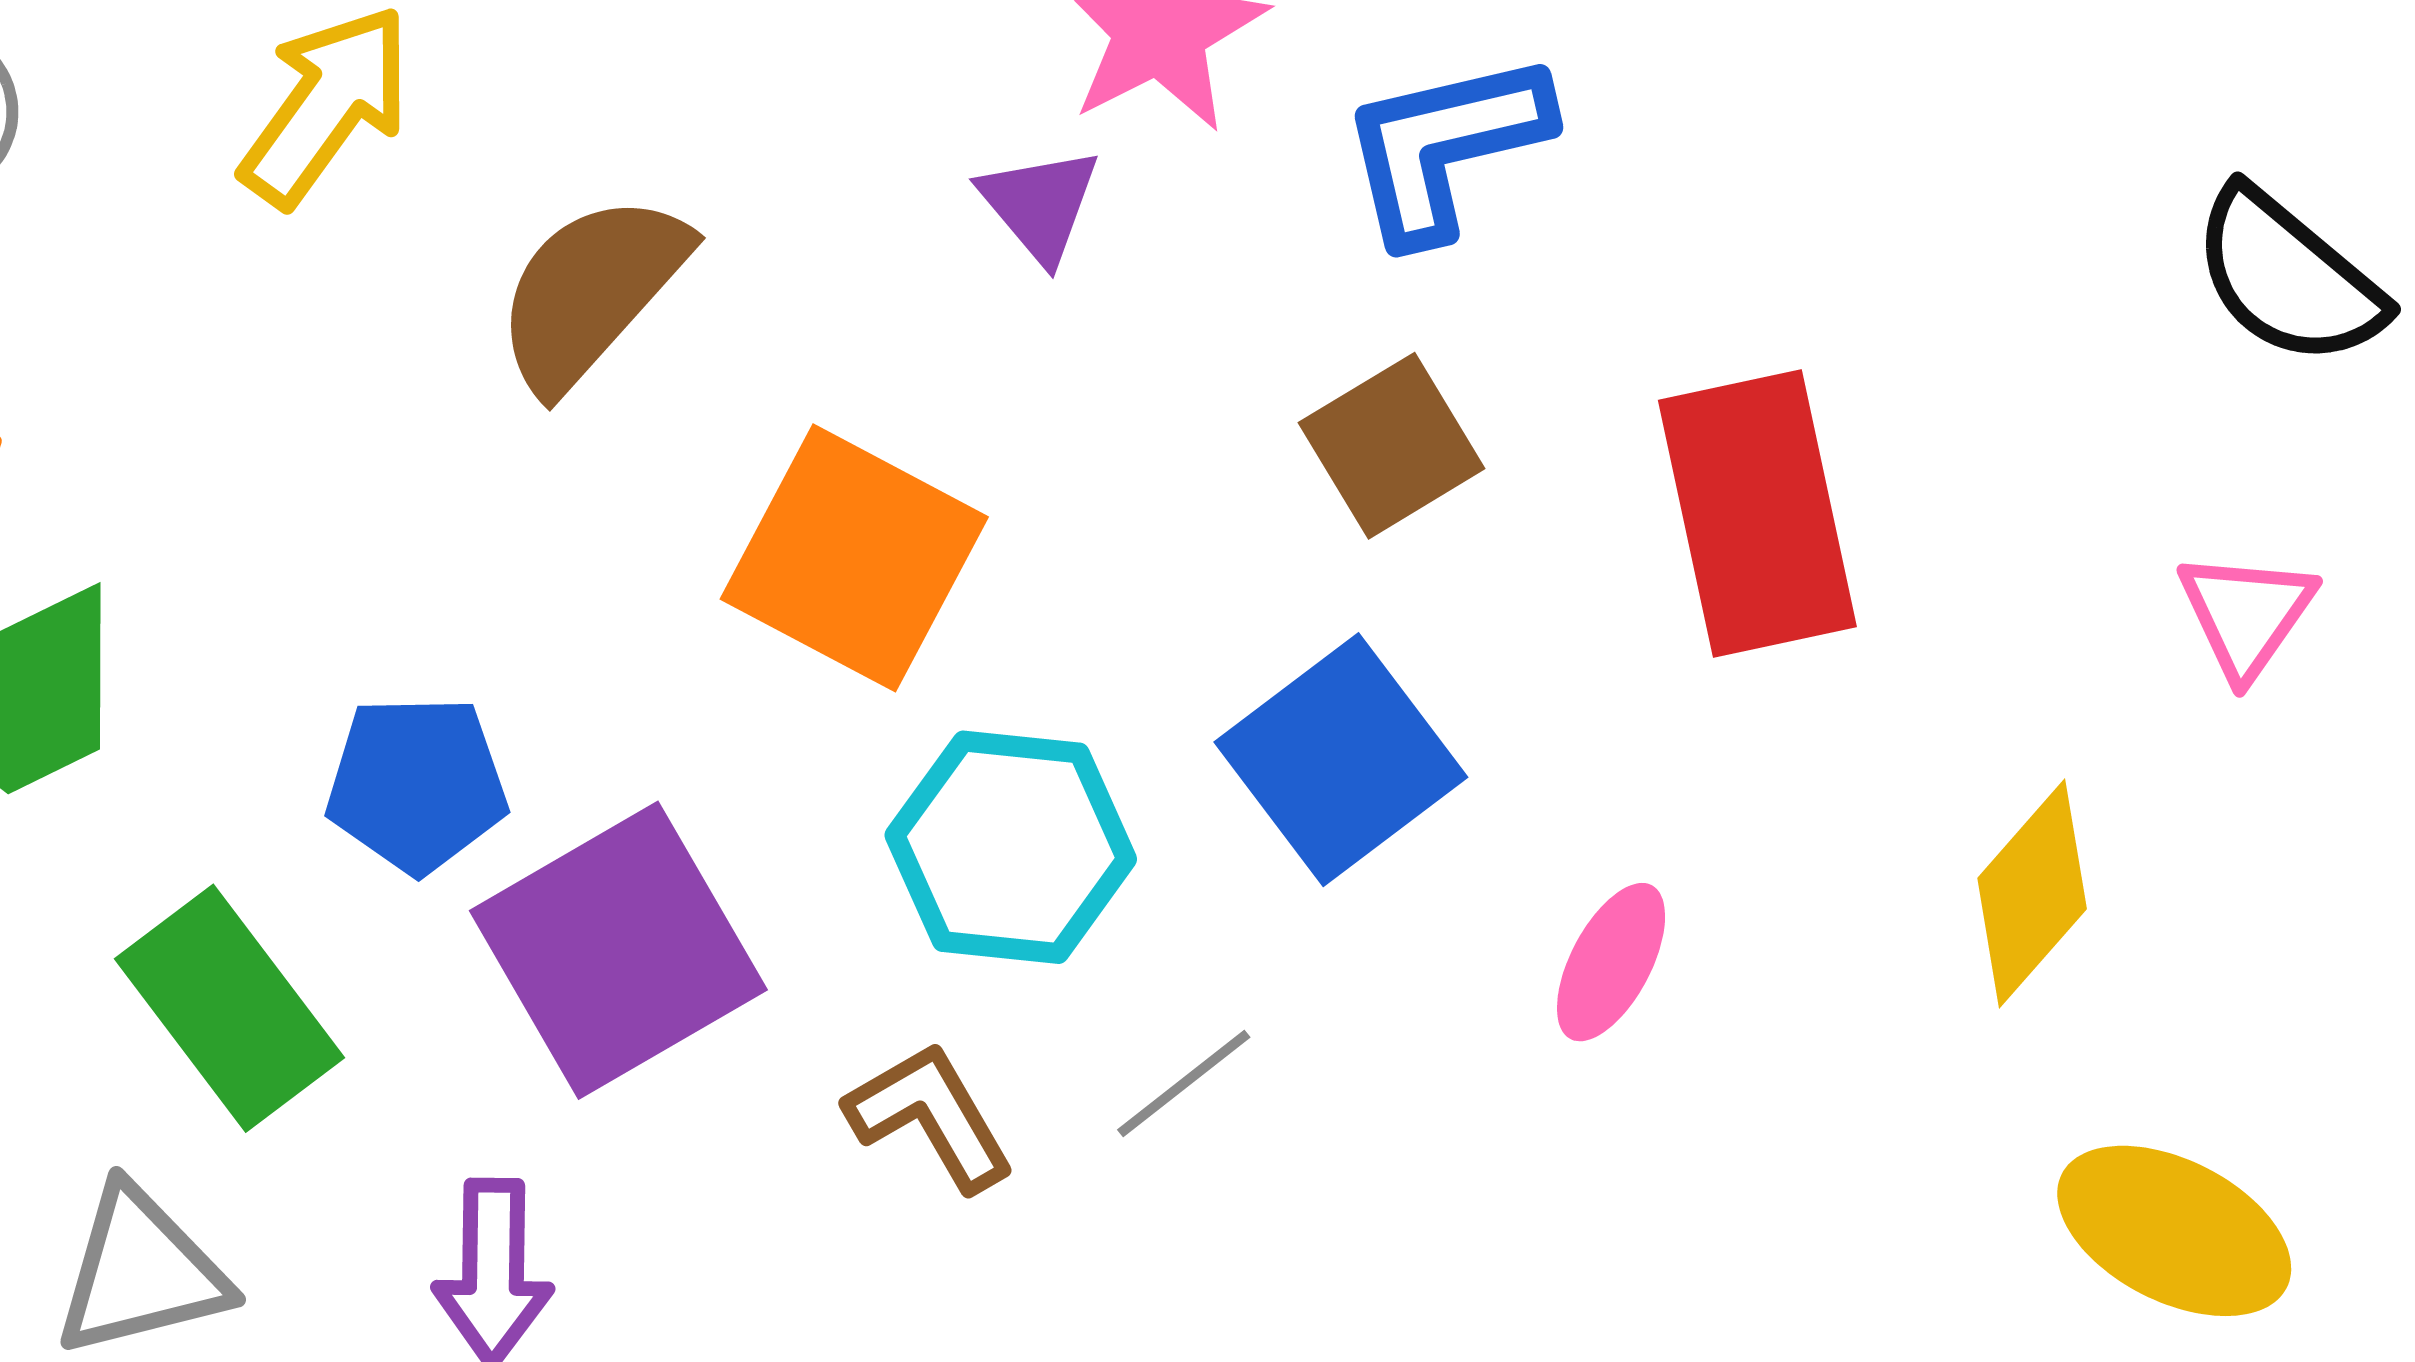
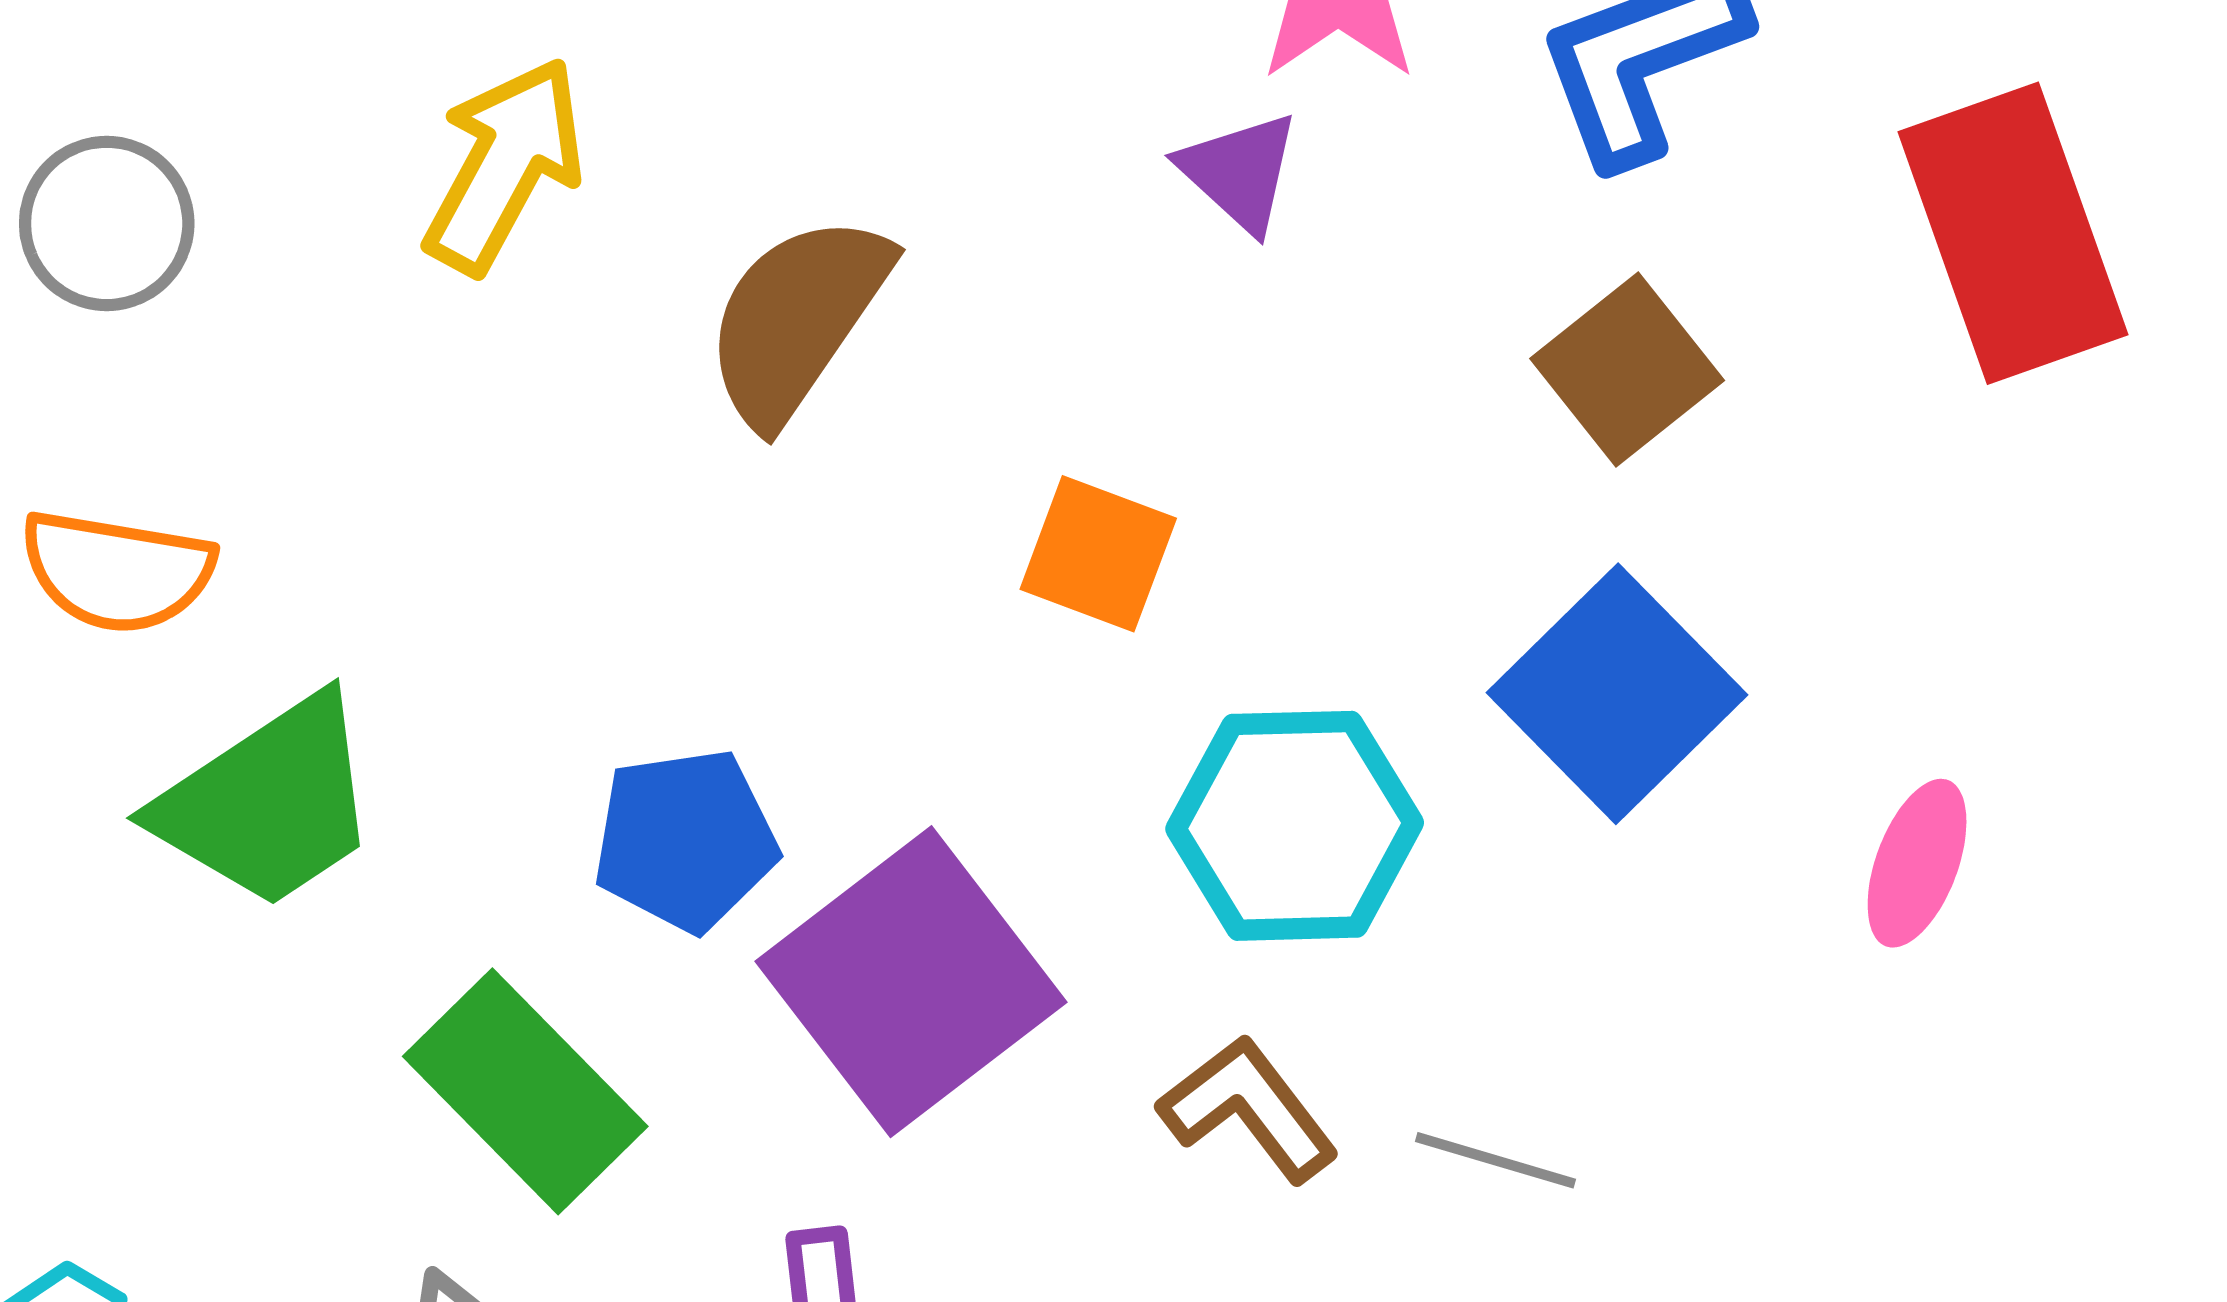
red rectangle: (1757, 514) -> (2013, 233), moved
orange square: (854, 558) -> (1098, 554), size x0.6
gray line: (1184, 1083) -> (1496, 1160), moved, turned 62

